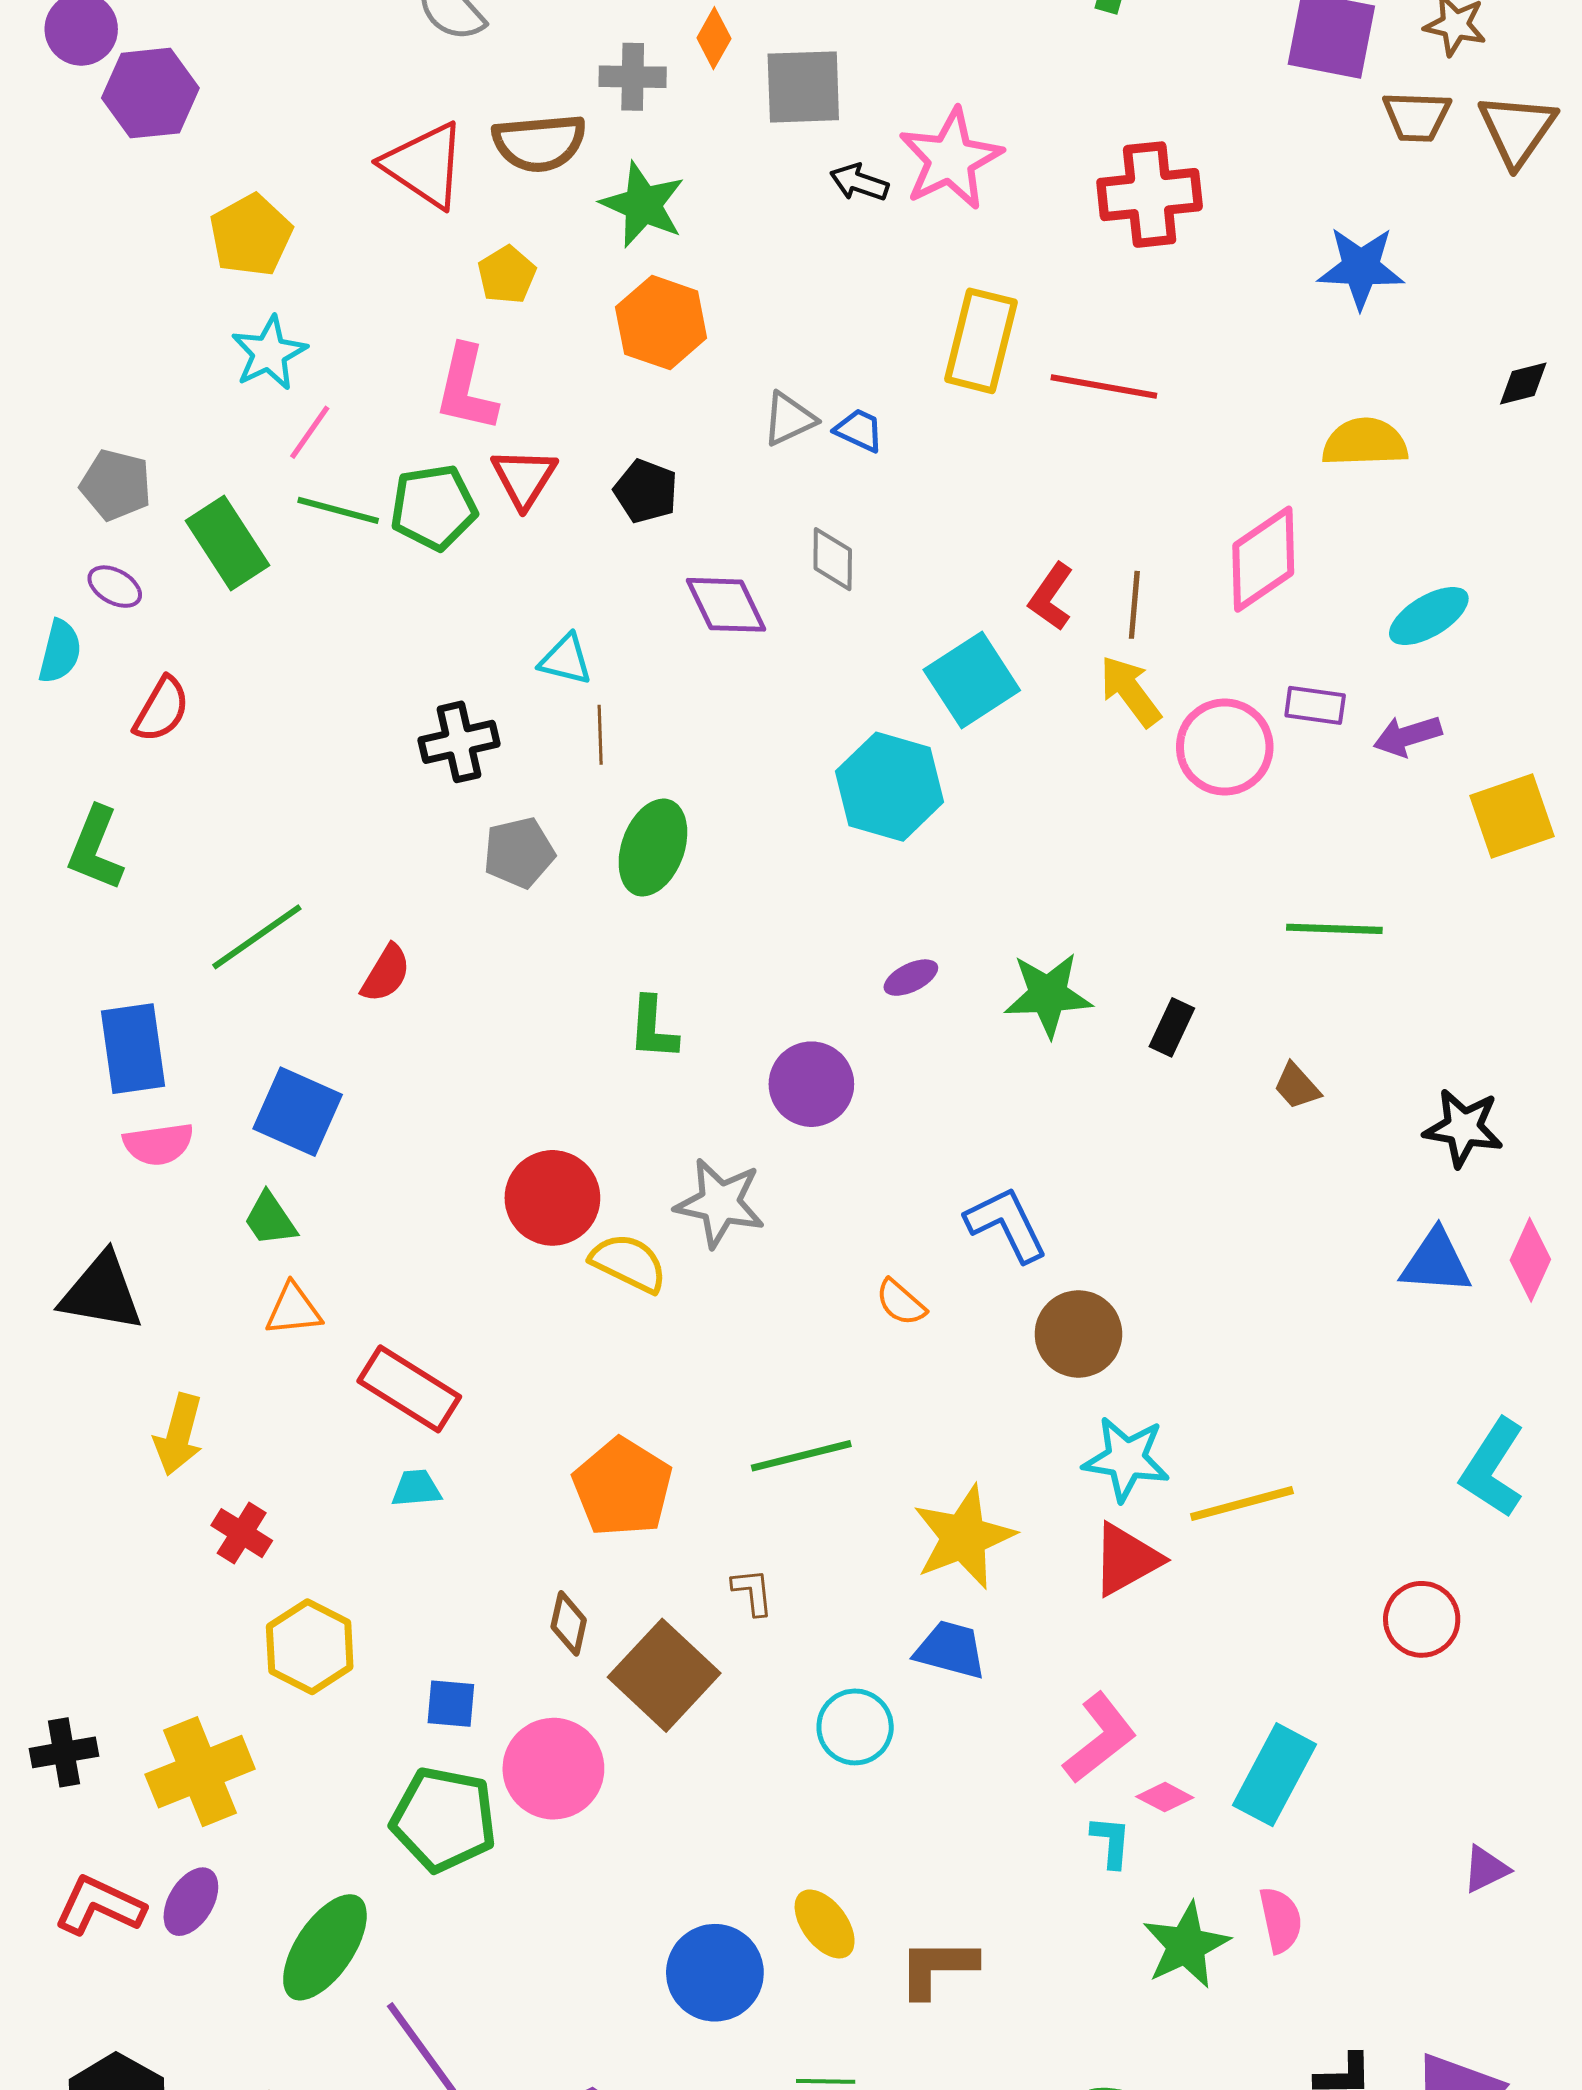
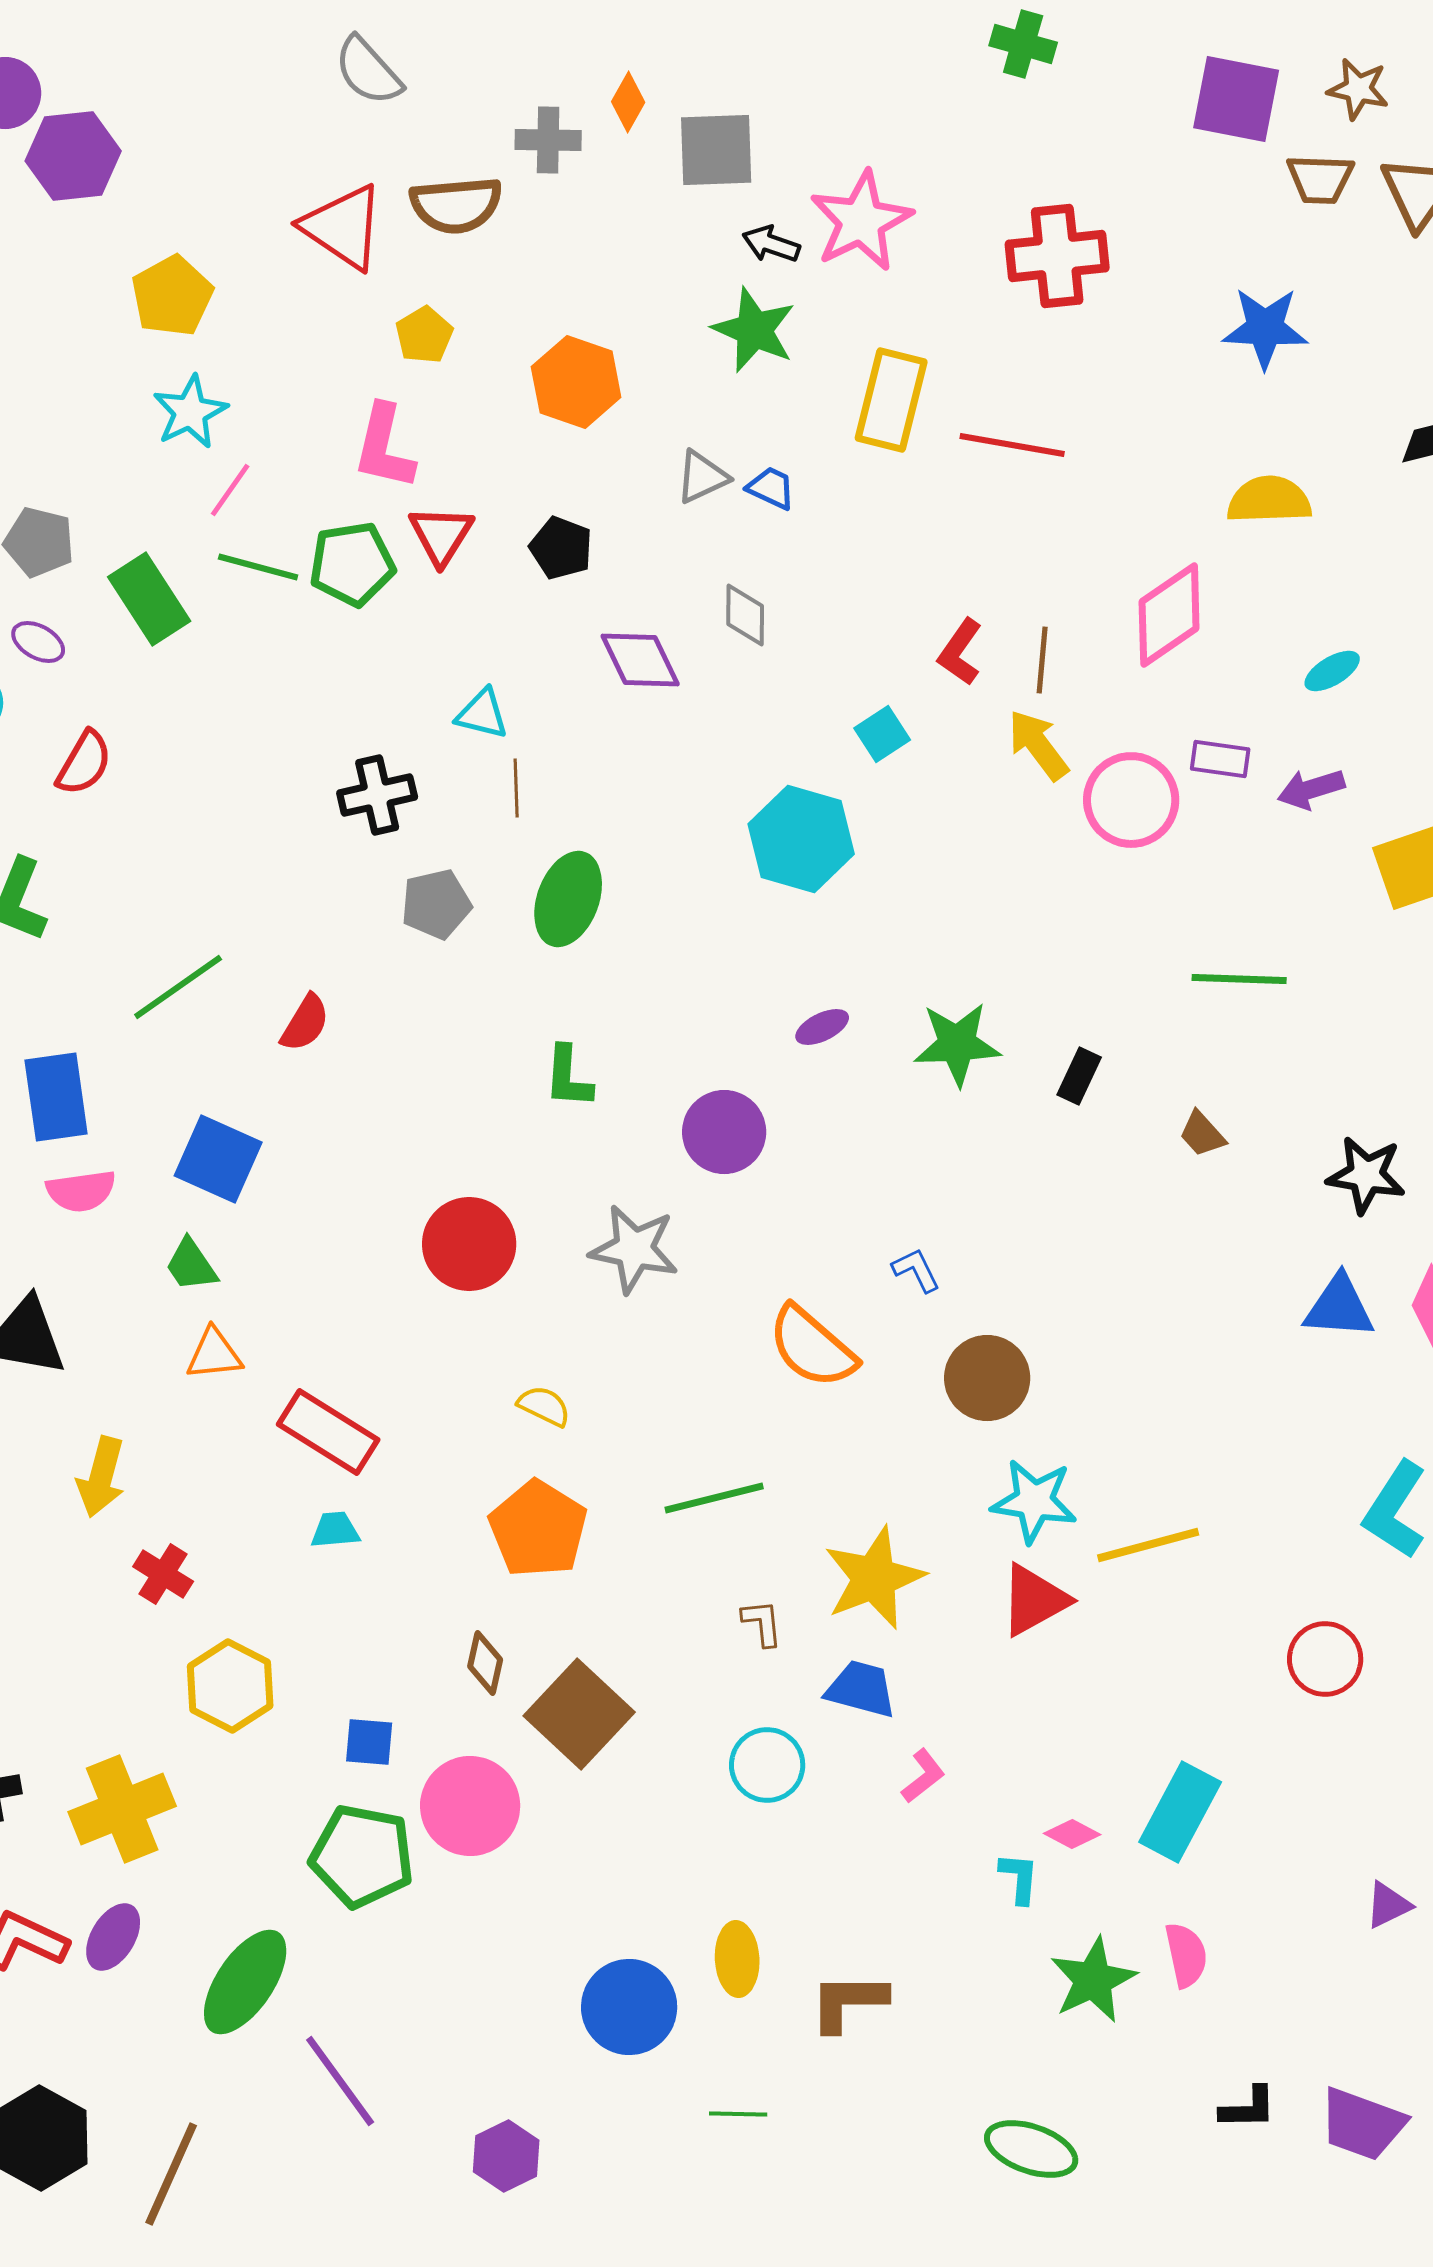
green star: (643, 205) -> (754, 330), moved
cyan ellipse: (1429, 616) -> (1332, 671), size x0.7
cyan square: (972, 680) -> (882, 734), size x0.6
blue L-shape: (1006, 1224) -> (916, 1270), size x0.6
yellow semicircle: (629, 1263) -> (544, 1406), moved, size x0.7
orange semicircle: (901, 1302) -> (812, 1347), size x1.8
brown L-shape: (752, 1592) -> (762, 1623), moved
pink L-shape: (1100, 1738) -> (923, 1776), moved, size x0.6
yellow ellipse: (825, 1924) -> (737, 1959), turned 34

